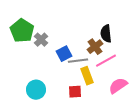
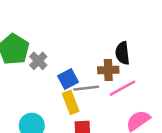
brown cross: (95, 47) -> (108, 70), turned 35
yellow rectangle: (87, 76) -> (71, 102), moved

